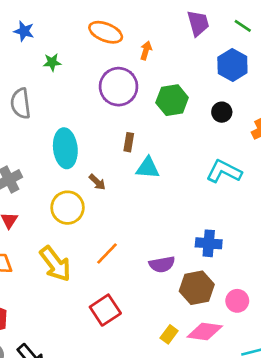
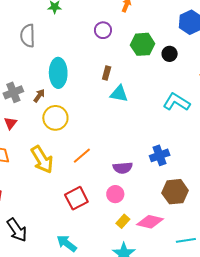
purple circle: (119, 87) -> (103, 30), size x0.6
black circle: (222, 112) -> (170, 54), moved
brown arrow: (97, 182) -> (39, 96), moved, turned -104
blue cross: (209, 243) -> (160, 155), turned -30
brown hexagon: (197, 288) -> (175, 192), moved
pink circle: (237, 301) -> (115, 194), moved

